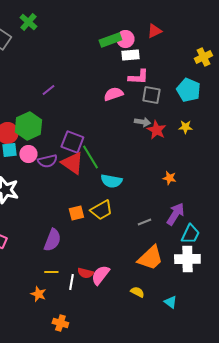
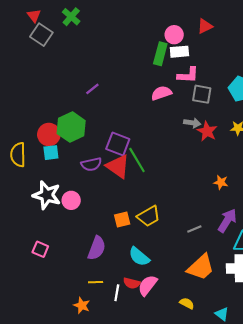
green rectangle: (110, 40) -> (160, 54), moved, turned -55
pink circle: (28, 154) -> (71, 200), moved
cyan semicircle: (111, 181) -> (139, 257), moved, turned 30

